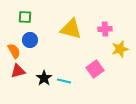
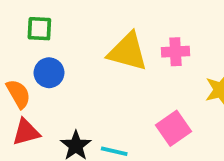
pink cross: (105, 29) -> (175, 52), moved

